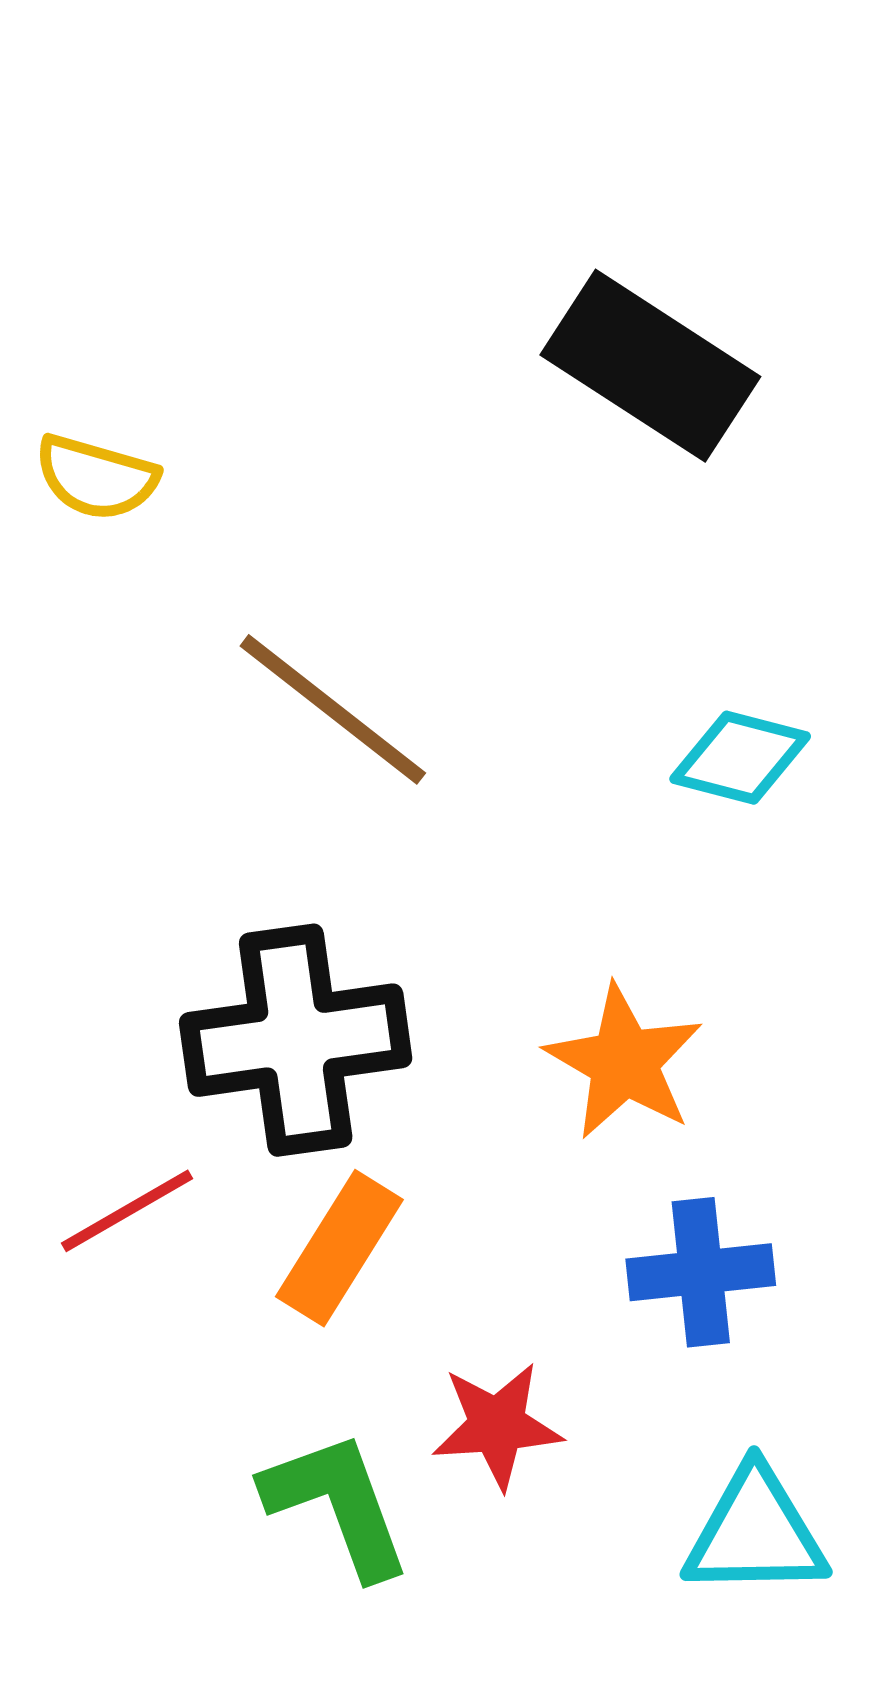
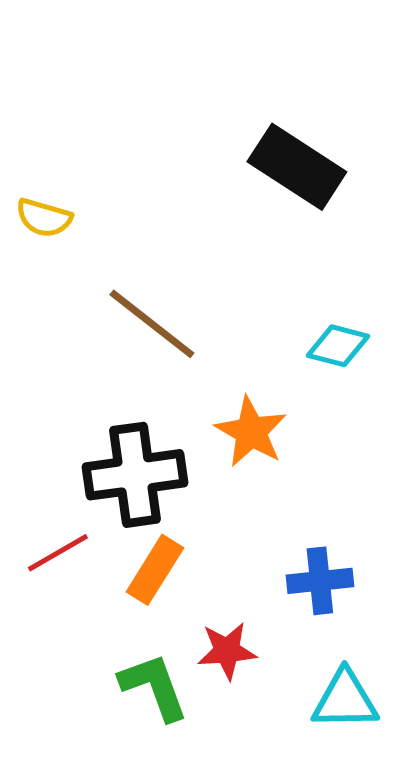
orange star: (624, 1062) -> (251, 432), moved

